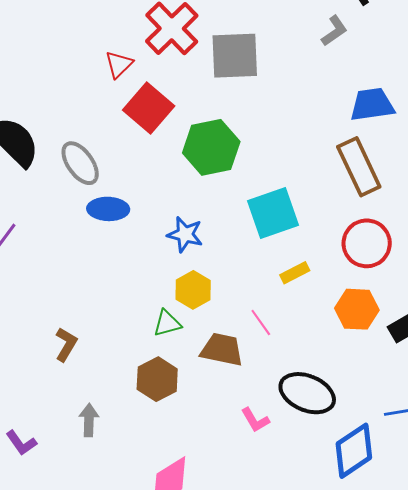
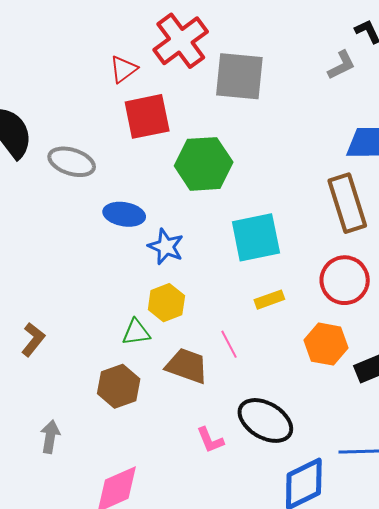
red square: (149, 108) -> (147, 116), turned 30
gray ellipse: (80, 163) -> (72, 162), turned -45
blue ellipse: (108, 209) -> (124, 214), moved
gray arrow: (89, 420) -> (50, 437), moved

